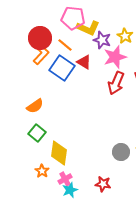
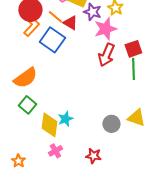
red triangle: (84, 62) -> (70, 23), moved
orange semicircle: (35, 106) -> (25, 78), size x1.4
orange star: (42, 171) -> (18, 161), moved
cyan star: (70, 190) -> (65, 119), moved

